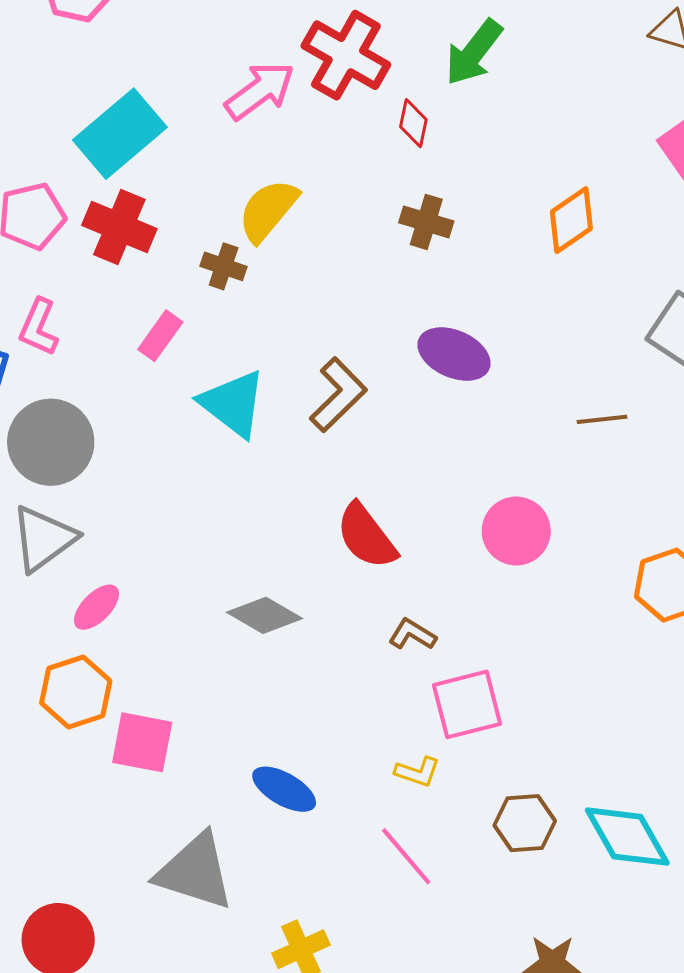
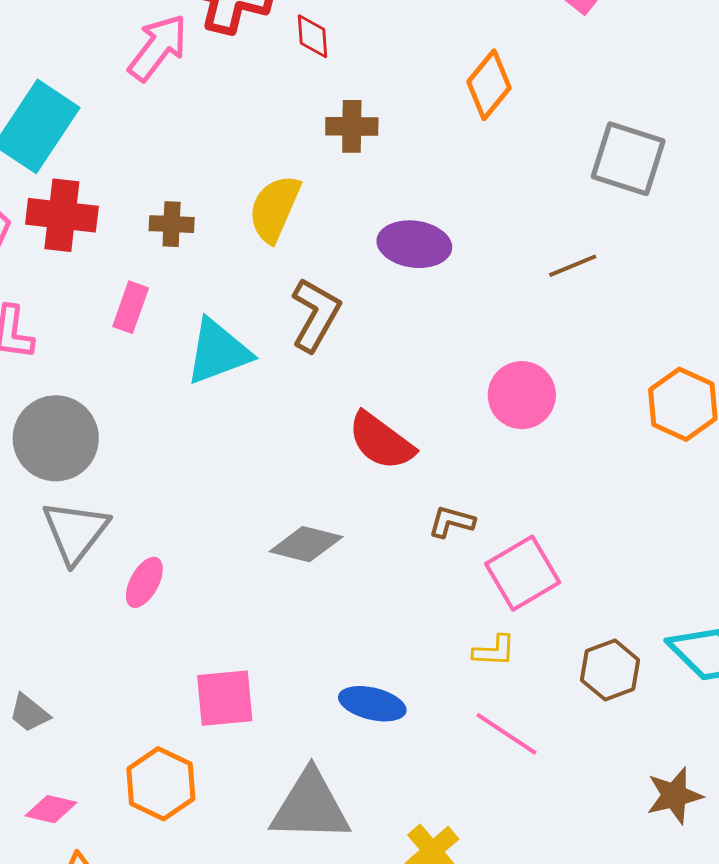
yellow semicircle: (268, 210) -> (274, 209), moved
cyan triangle: (233, 404) -> (218, 352), turned -42
orange hexagon: (76, 692) -> (161, 784), moved

